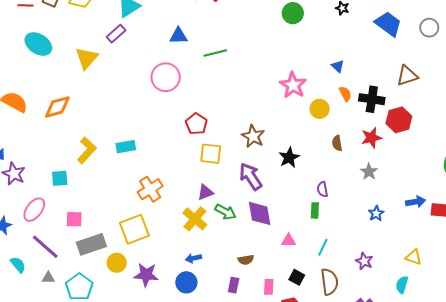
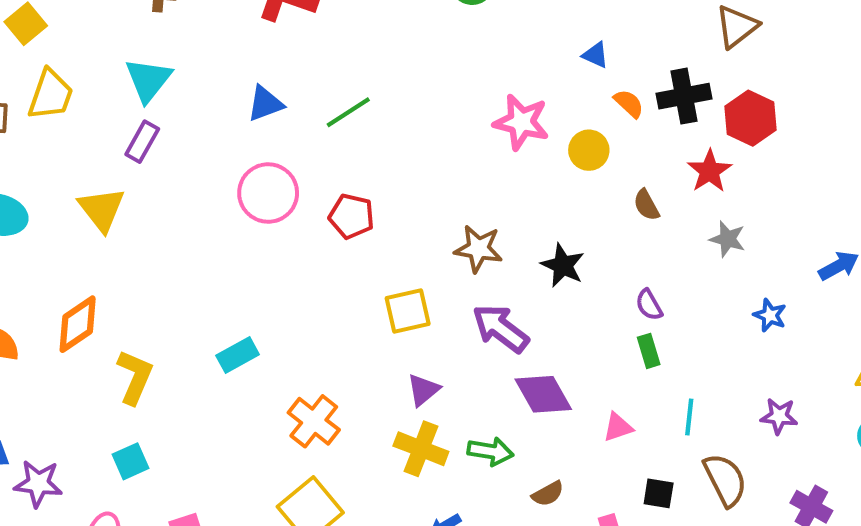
red pentagon: (196, 124) -> (352, 216), moved
yellow L-shape: (87, 150) -> (135, 377), moved
green arrow: (225, 212) -> (490, 451), moved

